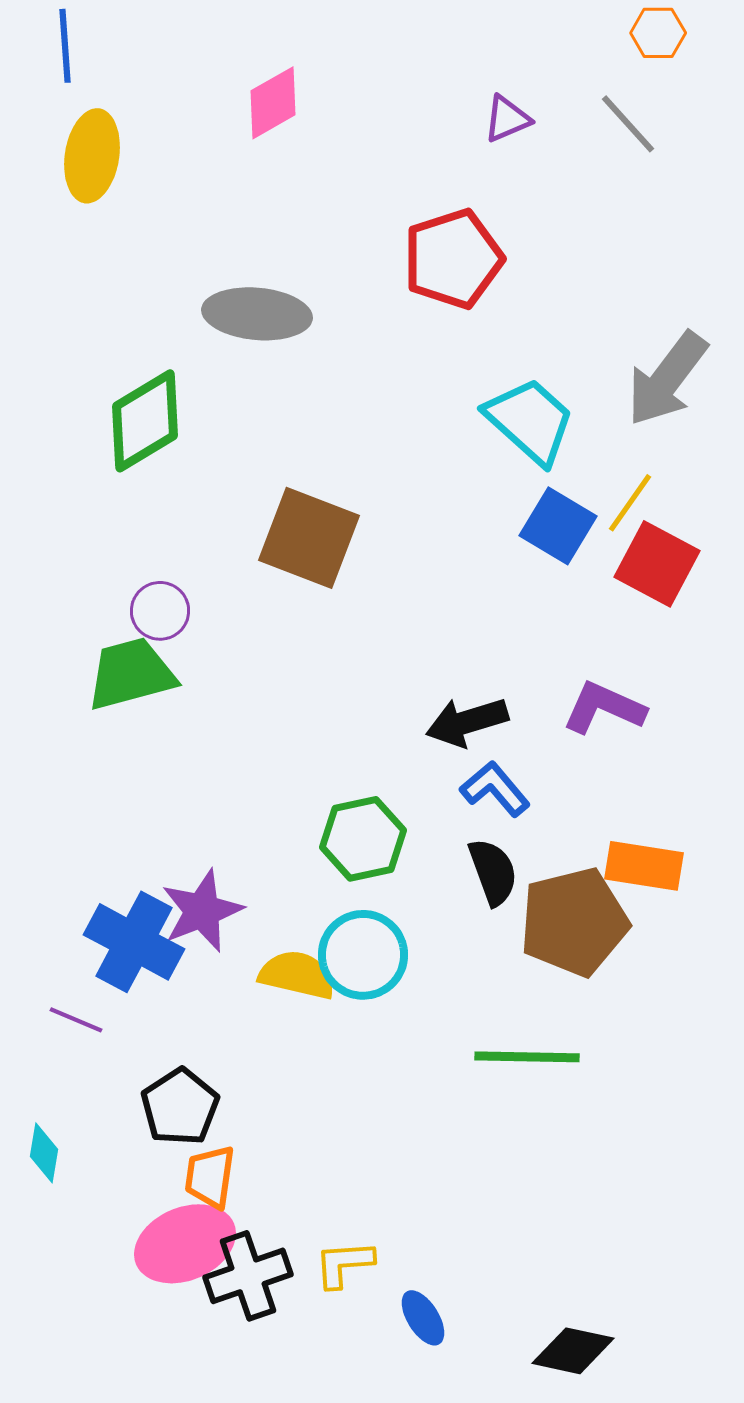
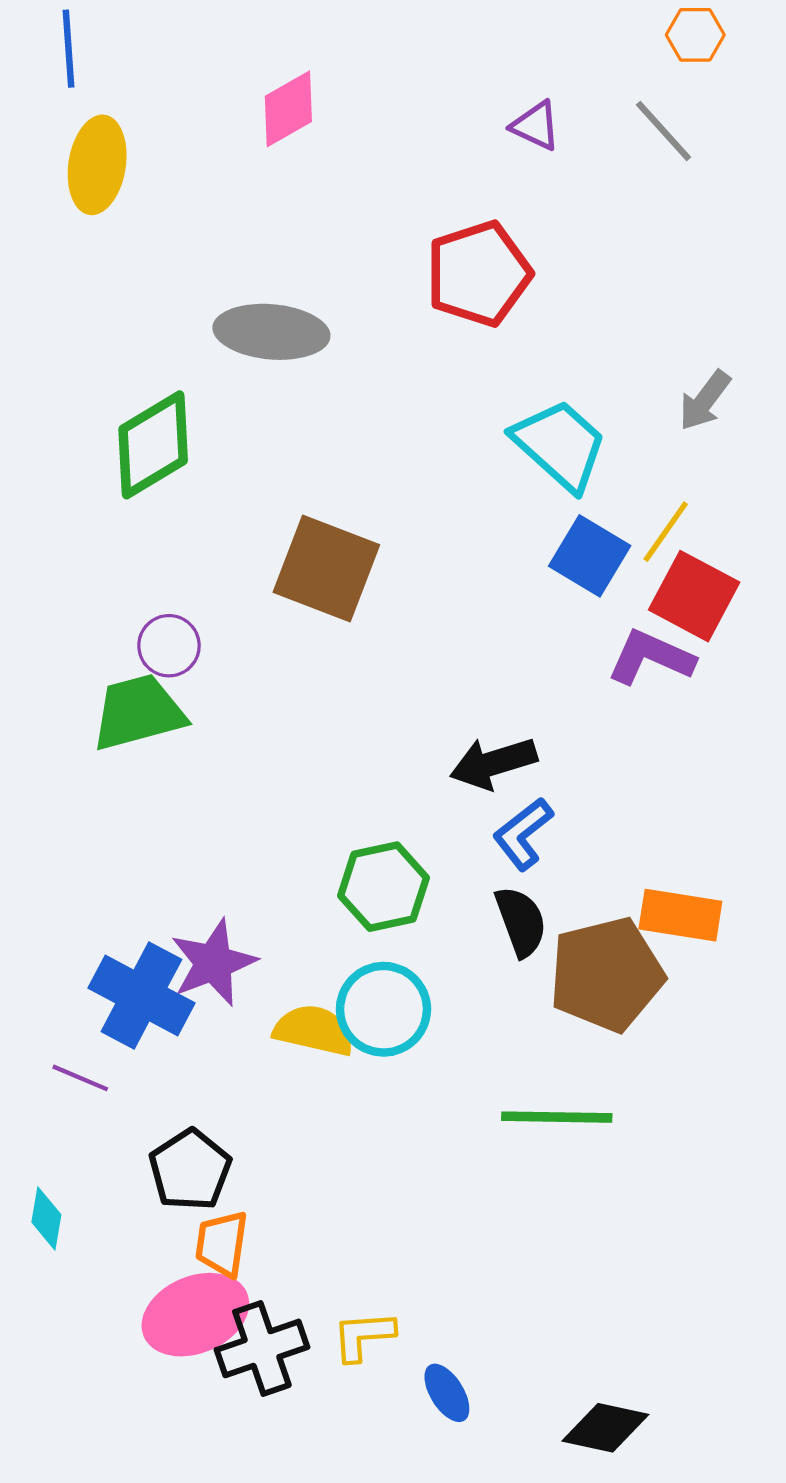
purple triangle: (507, 119) -> (536, 126), turned 48
gray arrow: (667, 379) -> (705, 401), size x0.6
purple L-shape: (604, 708) -> (651, 657), moved
blue L-shape: (495, 789) -> (523, 834), turned -88

